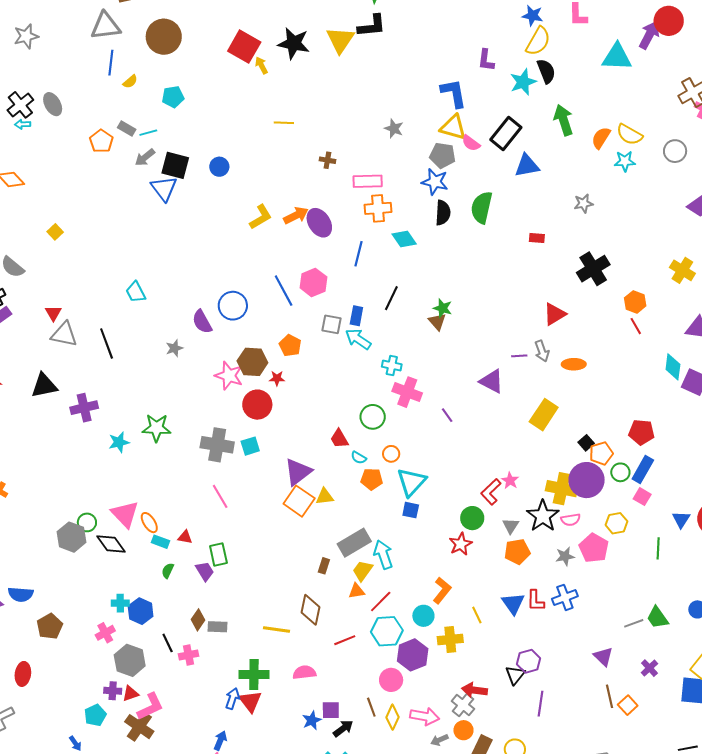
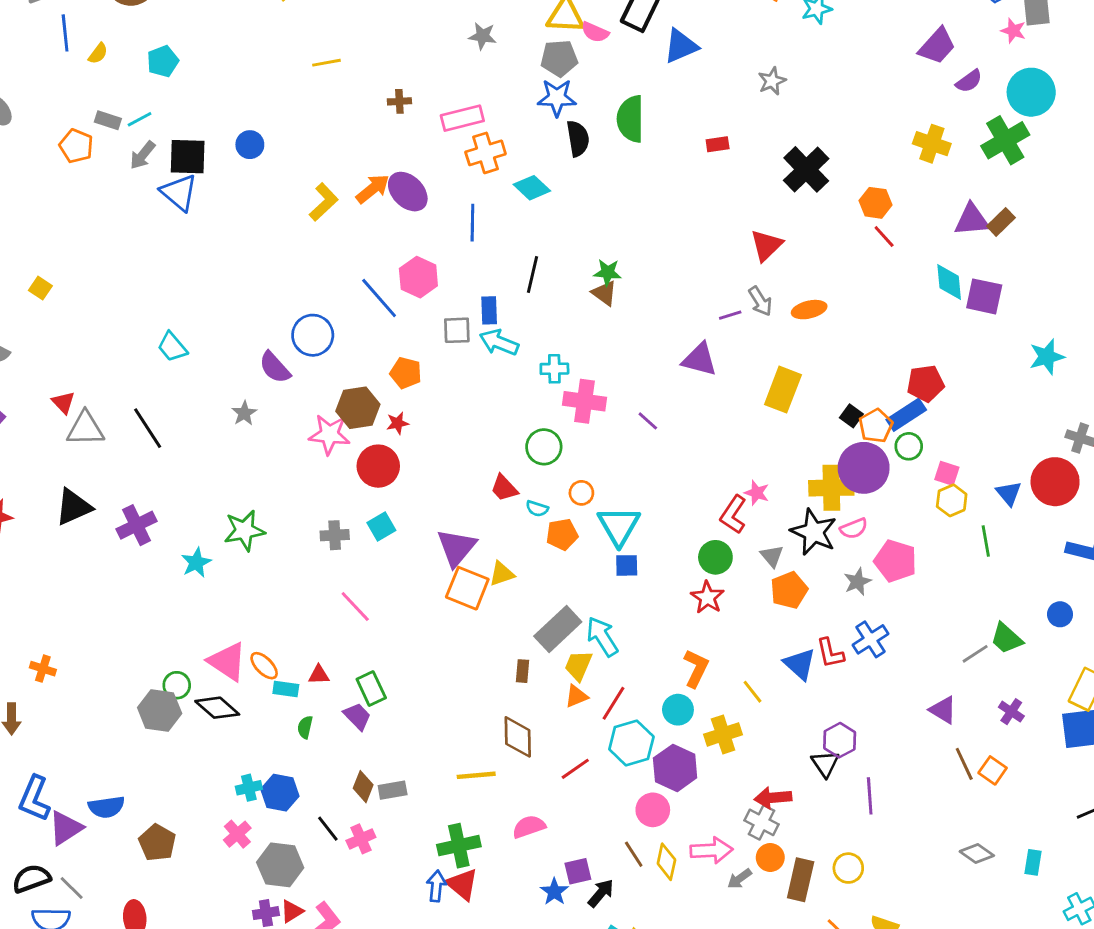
gray cross: (217, 445) -> (335, 535), size x0.6
blue rectangle: (643, 469) -> (906, 415), moved, turned 40
yellow hexagon: (616, 523) -> (952, 500), moved

